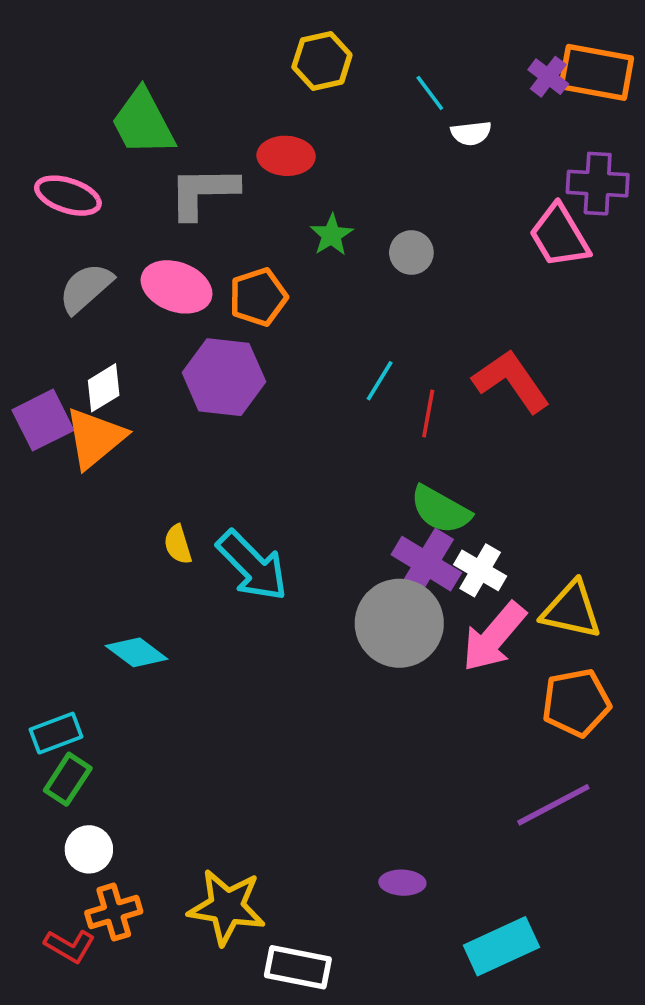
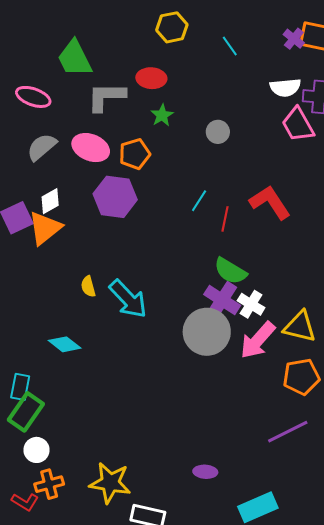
white semicircle: (471, 133) -> (285, 88), moved, size x1.4
green star: (332, 235) -> (162, 115), moved
cyan rectangle: (56, 733) -> (20, 387), turned -60
green rectangle: (68, 779) -> (26, 412), size x1.4

